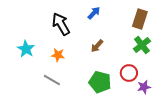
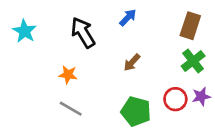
cyan star: (26, 49) -> (24, 31), moved
orange star: (58, 55) -> (68, 75), moved
purple star: (144, 87) -> (201, 96), moved

